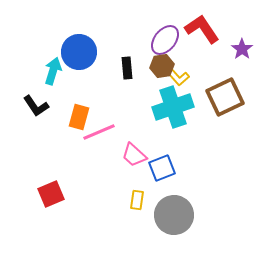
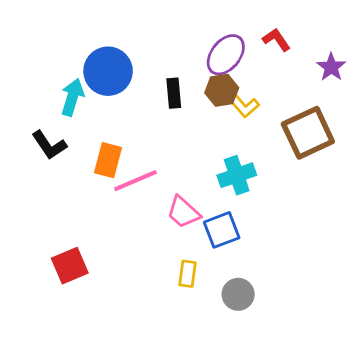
red L-shape: (202, 29) -> (276, 40), size x0.6
cyan cross: (173, 107) -> (237, 175), moved, size x0.7
gray circle: (174, 215) -> (238, 294), size x0.6

